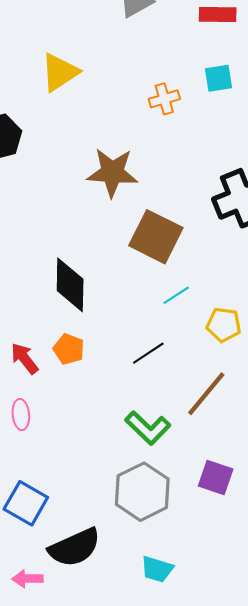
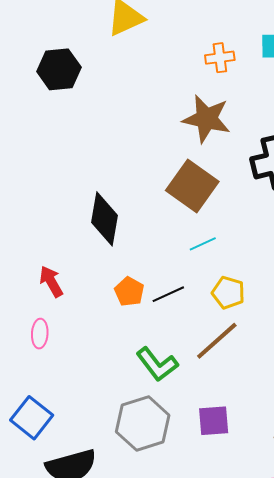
brown star: (112, 172) -> (206, 119), moved
yellow pentagon: (224, 325) -> (228, 293), moved
orange pentagon: (69, 349) -> (129, 292), moved
purple square: (216, 477) -> (214, 421), turned -32

